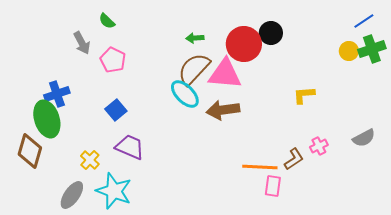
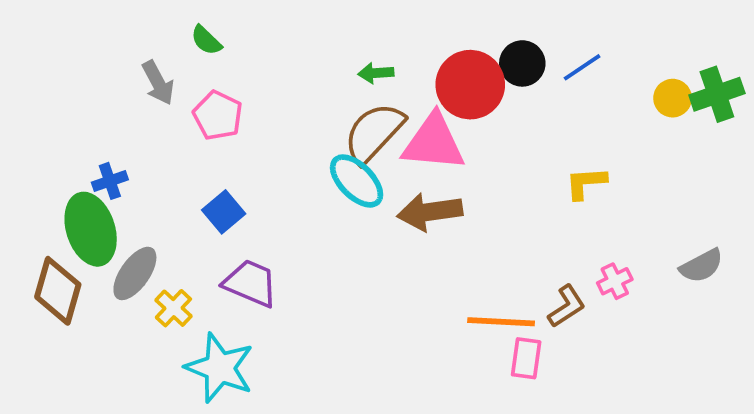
blue line: (364, 21) -> (582, 67), moved
blue cross: (57, 94) -> (110, 181), size x0.7
gray ellipse: (72, 195) -> (135, 273), moved

